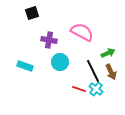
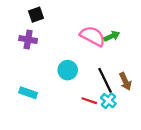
purple cross: (49, 40) -> (28, 40), moved
green arrow: (108, 53) -> (112, 36), moved
cyan rectangle: (25, 66) -> (28, 93), moved

